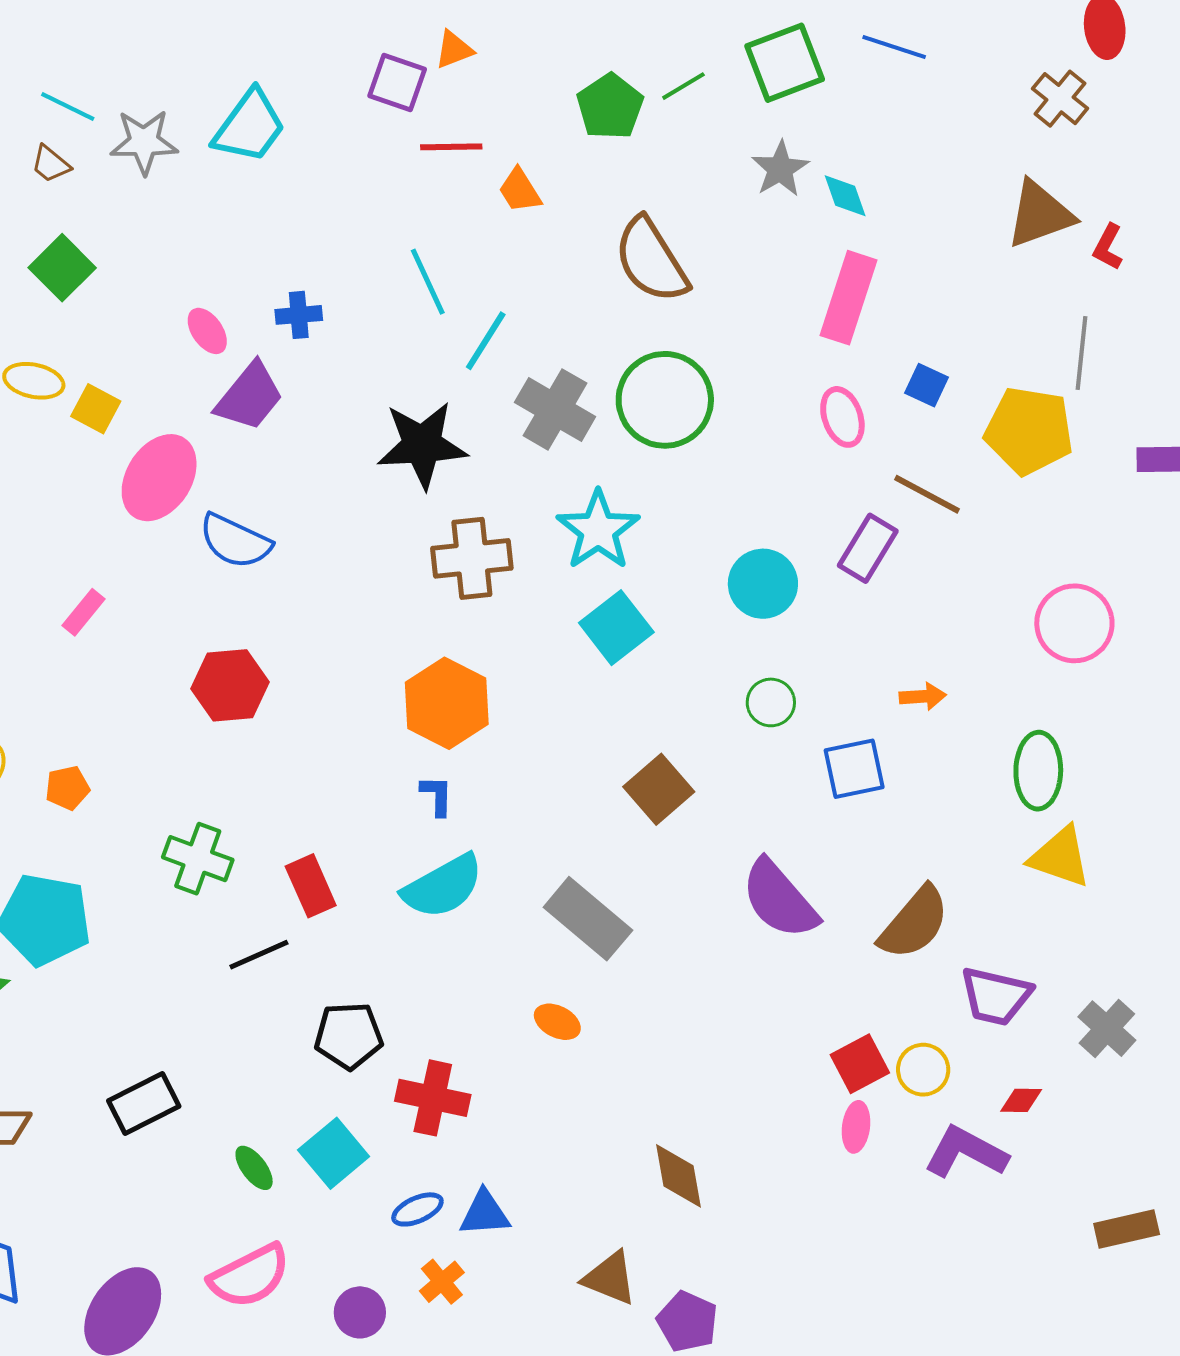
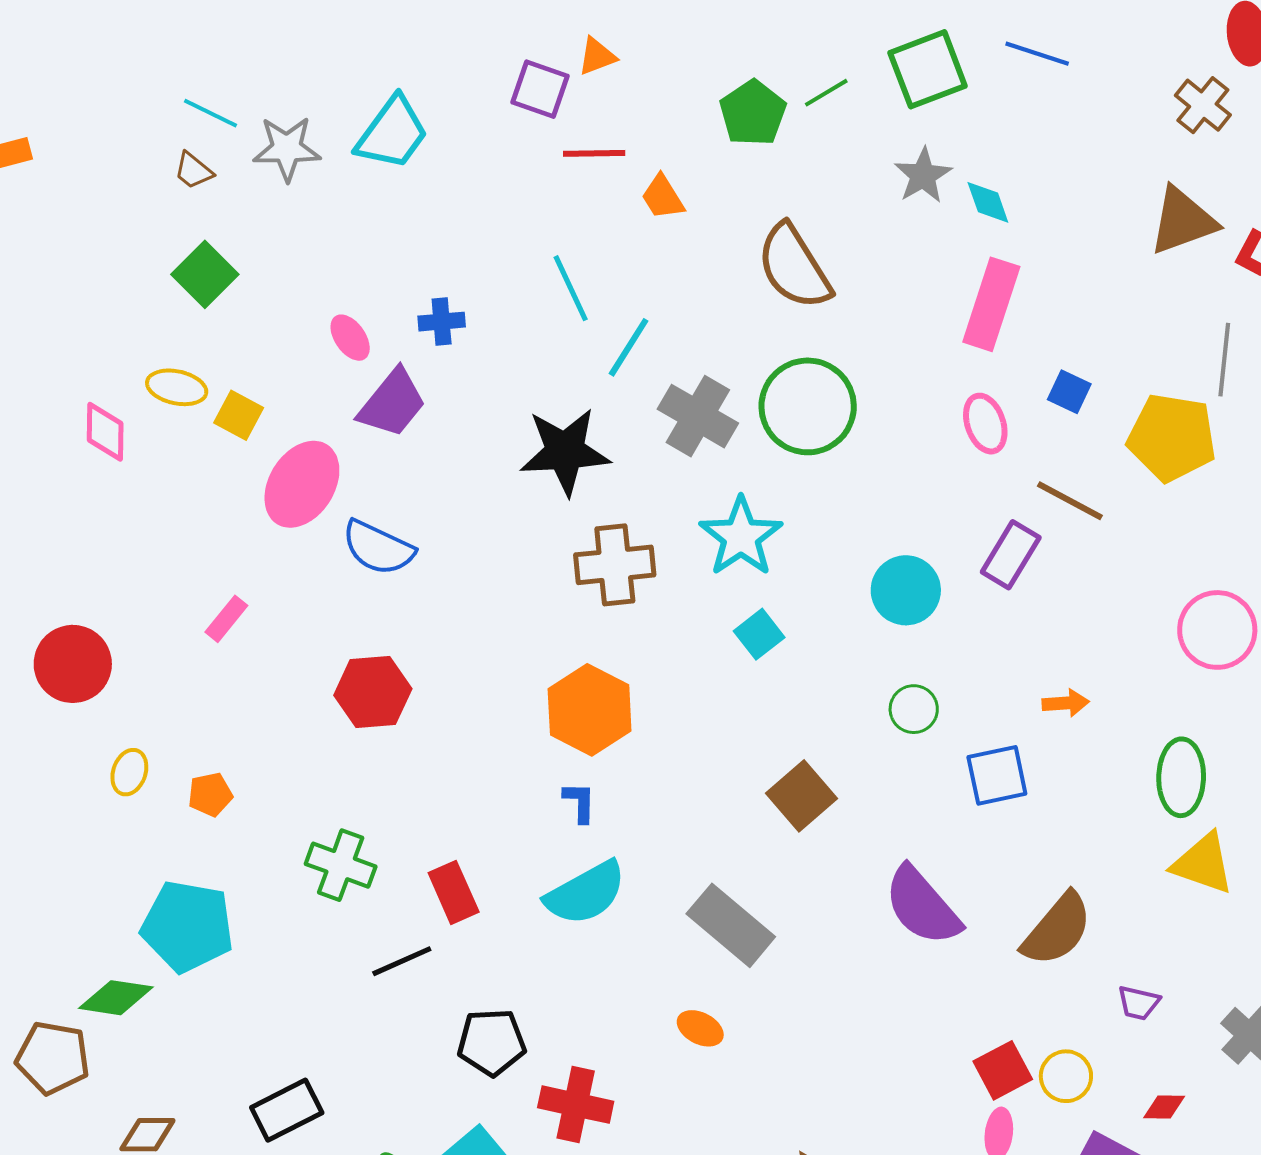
cyan square: (616, 628) -> (759, 634), size x0.7
purple trapezoid: (996, 996) -> (1139, 1003), size x0.6

